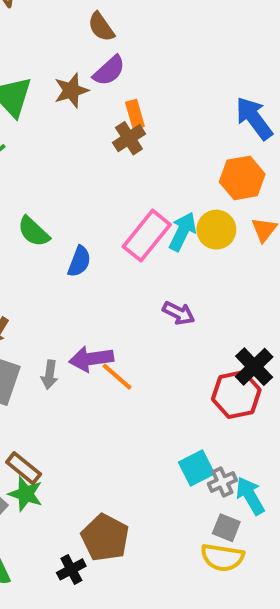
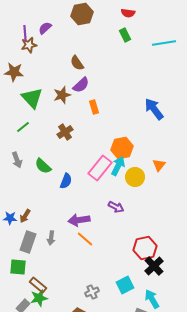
brown cross: (129, 138) -> (65, 132), moved
orange hexagon: (242, 178) -> (122, 148), moved
yellow circle: (216, 230) -> (135, 177), moved
purple arrow: (91, 359) -> (79, 220), moved
black cross: (254, 367) -> (154, 266), moved
gray cross: (222, 482) -> (92, 292), moved
green star: (26, 494) -> (39, 298), turned -30

